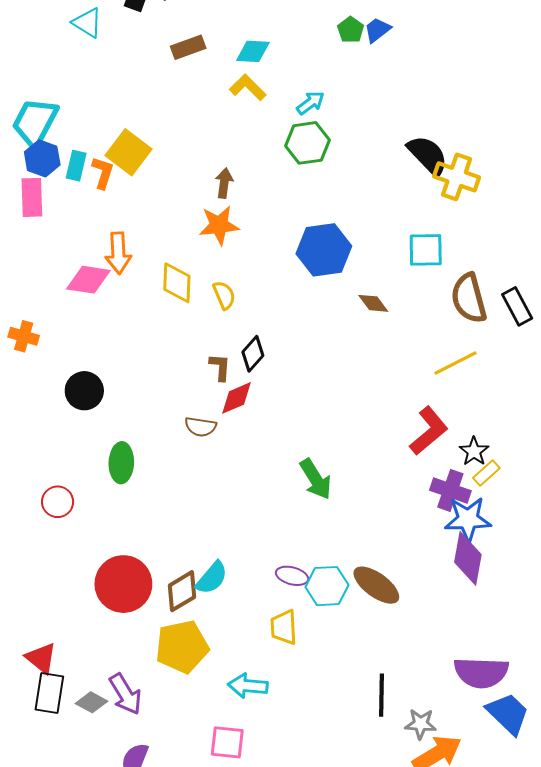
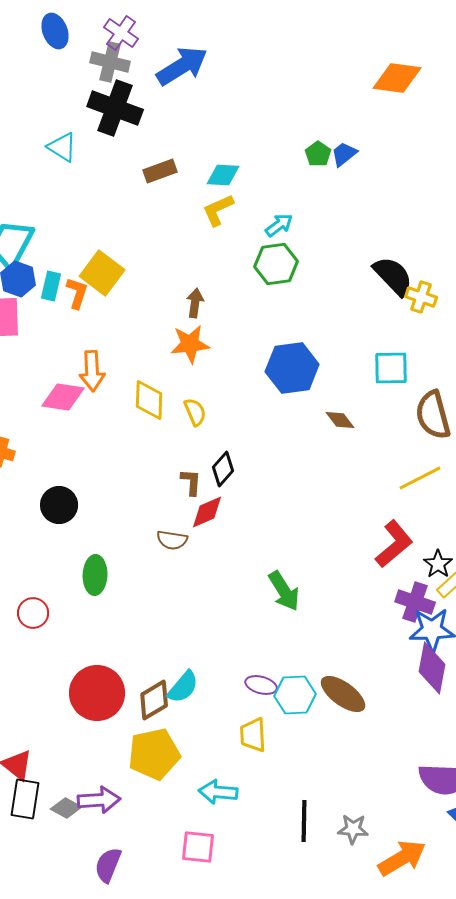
yellow L-shape: (248, 87) -> (218, 210), turned -69
yellow cross: (457, 177) -> (421, 297), size x0.7
purple arrow: (125, 694) -> (99, 800), turned -63
black line: (381, 695) -> (304, 821), moved
gray star: (421, 724) -> (353, 829), moved

